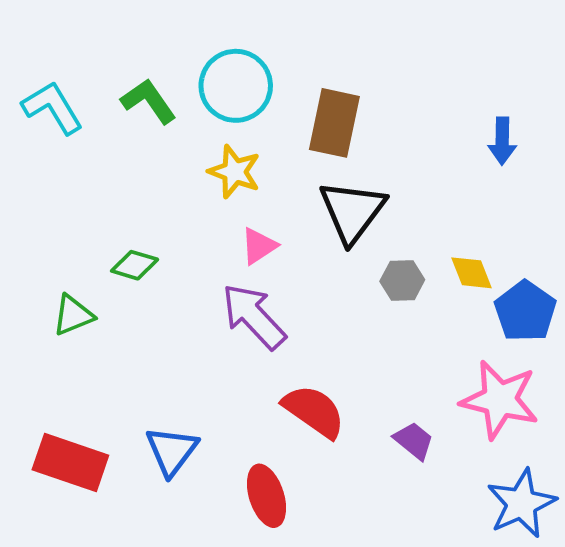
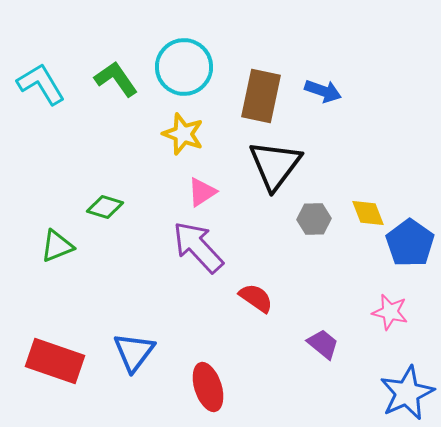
blue arrow: (502, 141) -> (323, 91), moved, turned -72
pink star: (500, 400) -> (390, 312), size x0.6
red semicircle: (314, 411) -> (256, 298), moved, size x0.7

